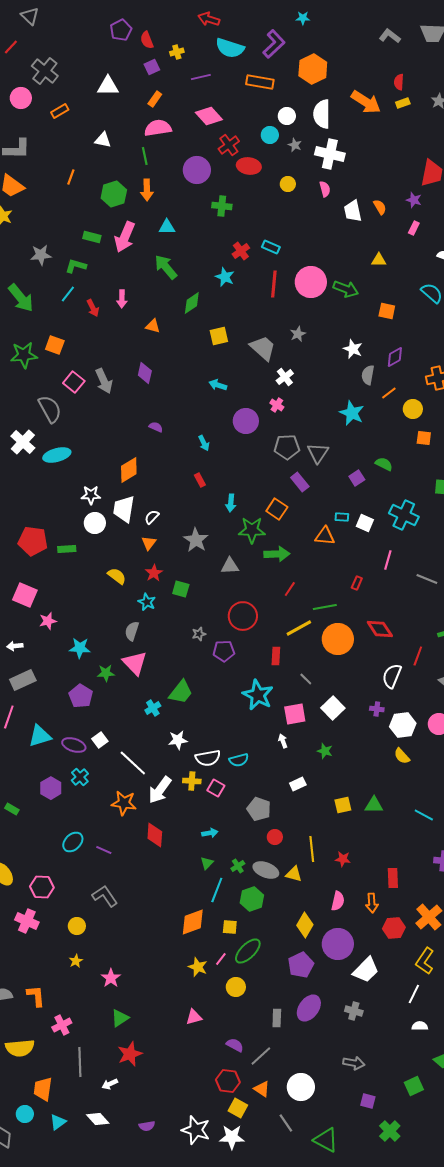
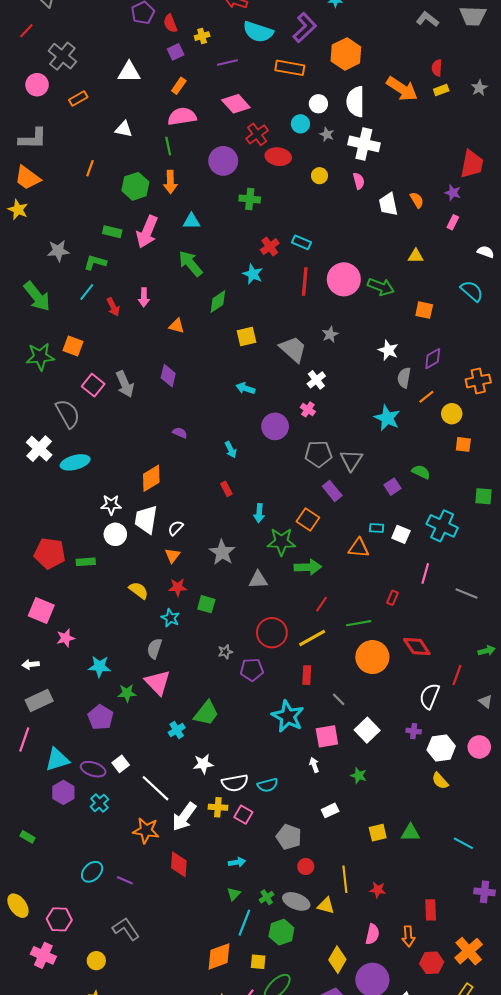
red star: (154, 573) -> (178, 587), turned 30
yellow line: (299, 628) -> (312, 638), moved
purple hexagon: (51, 788) -> (63, 792), moved

